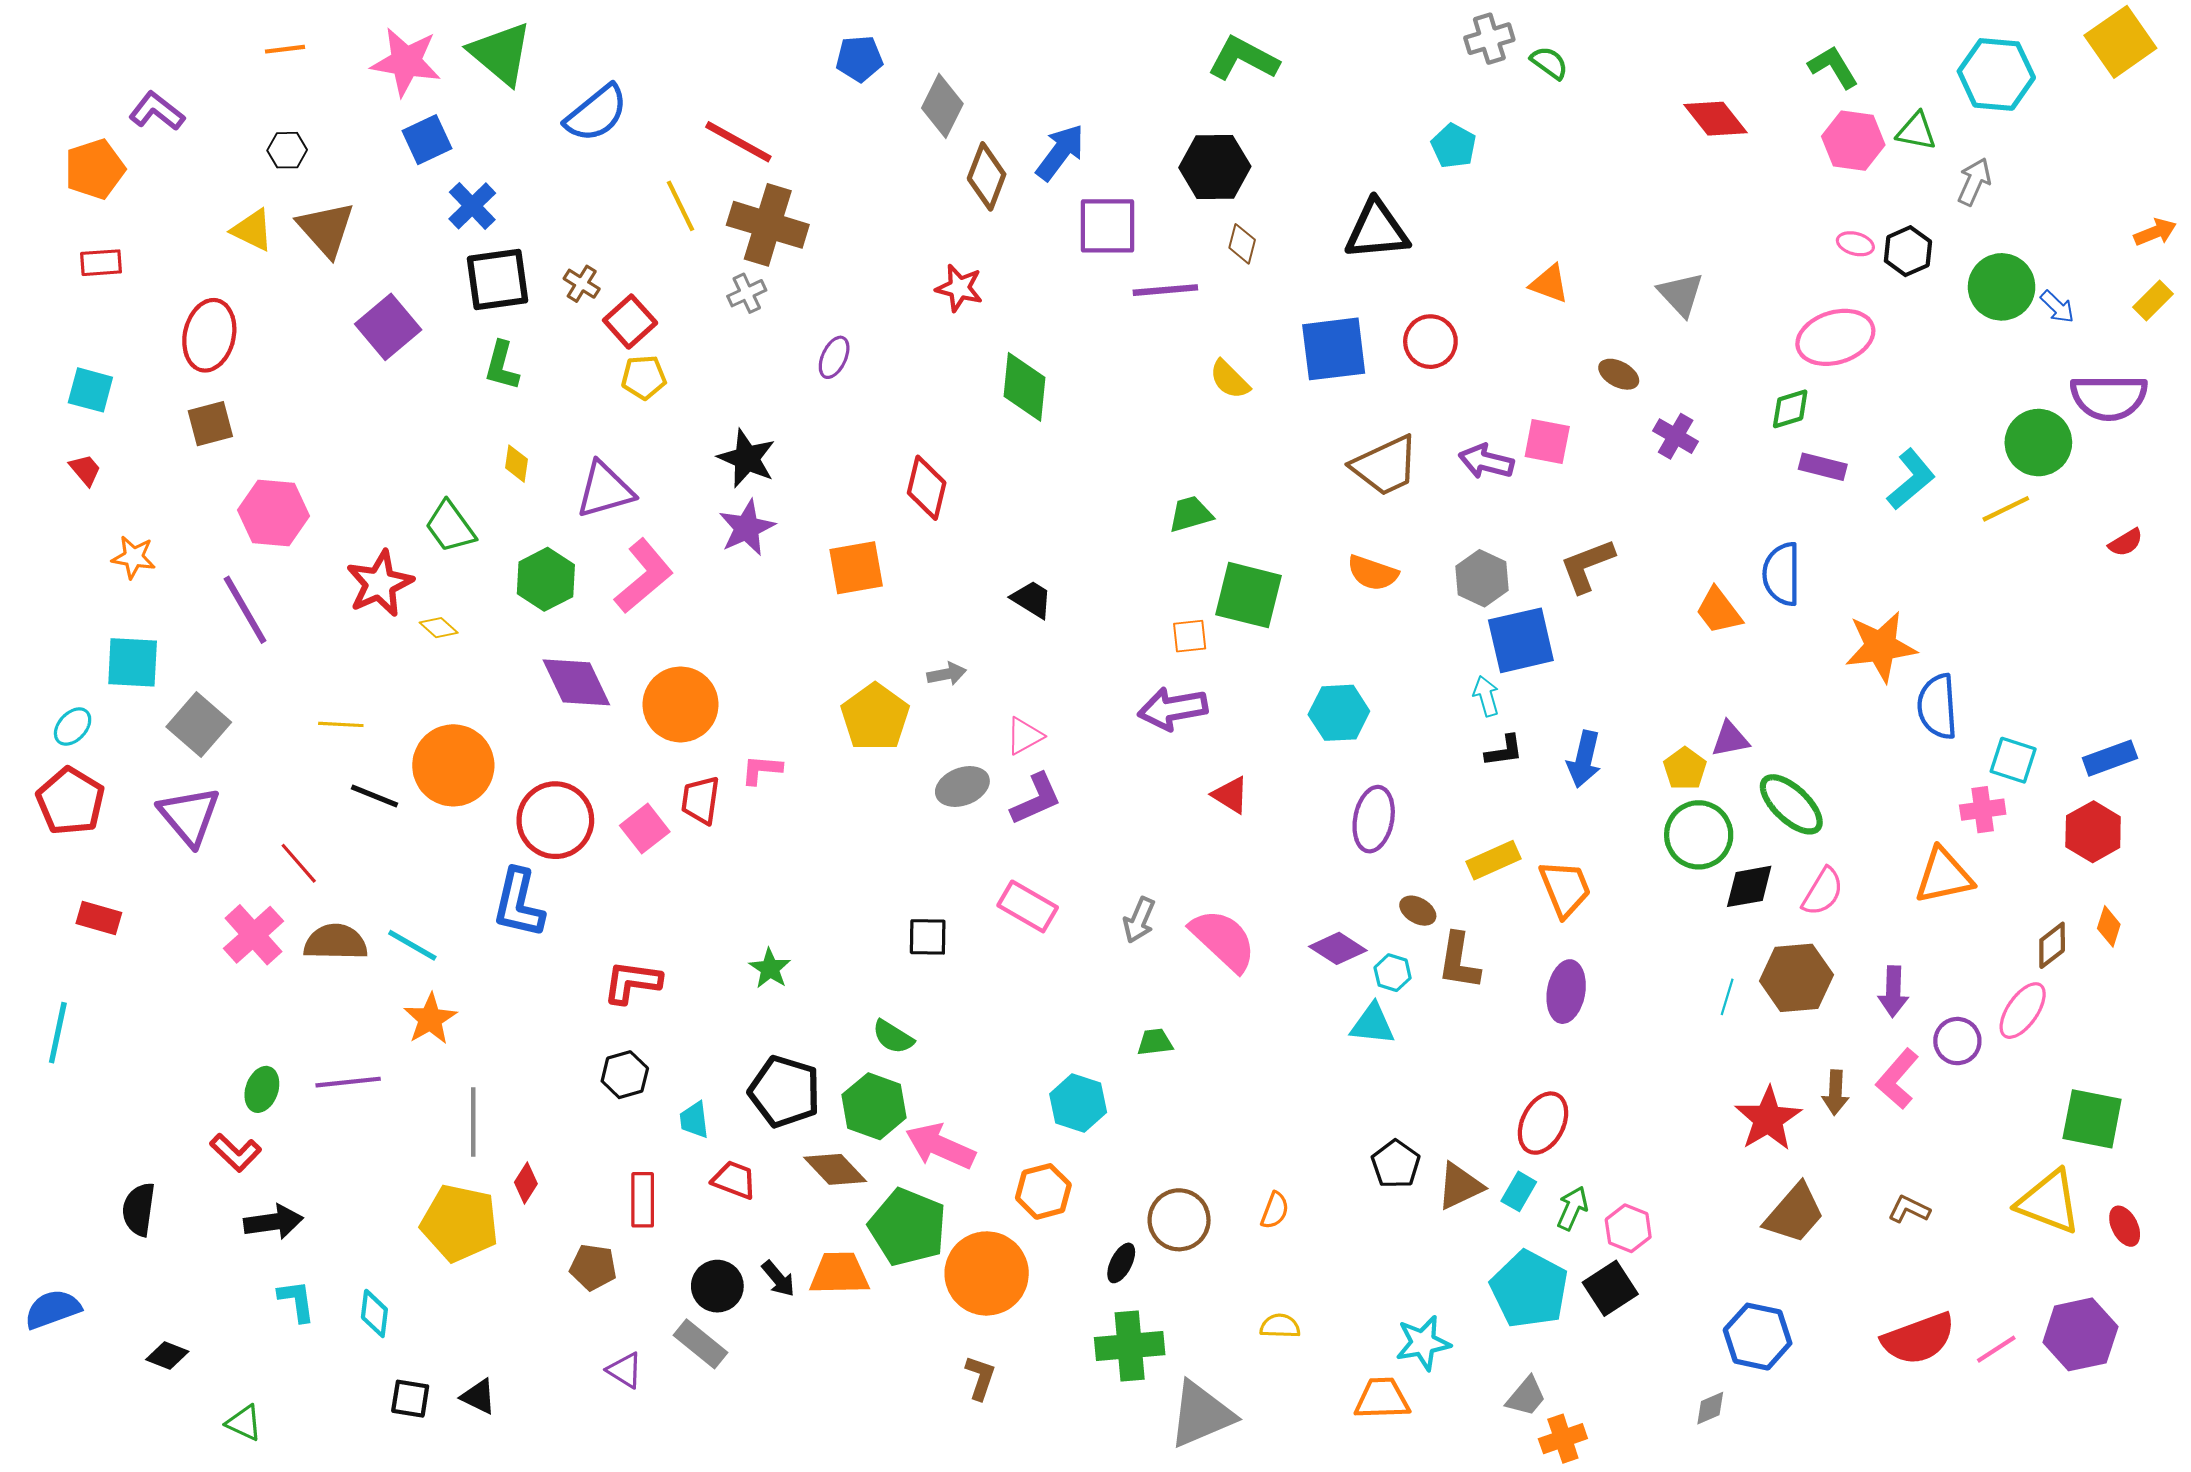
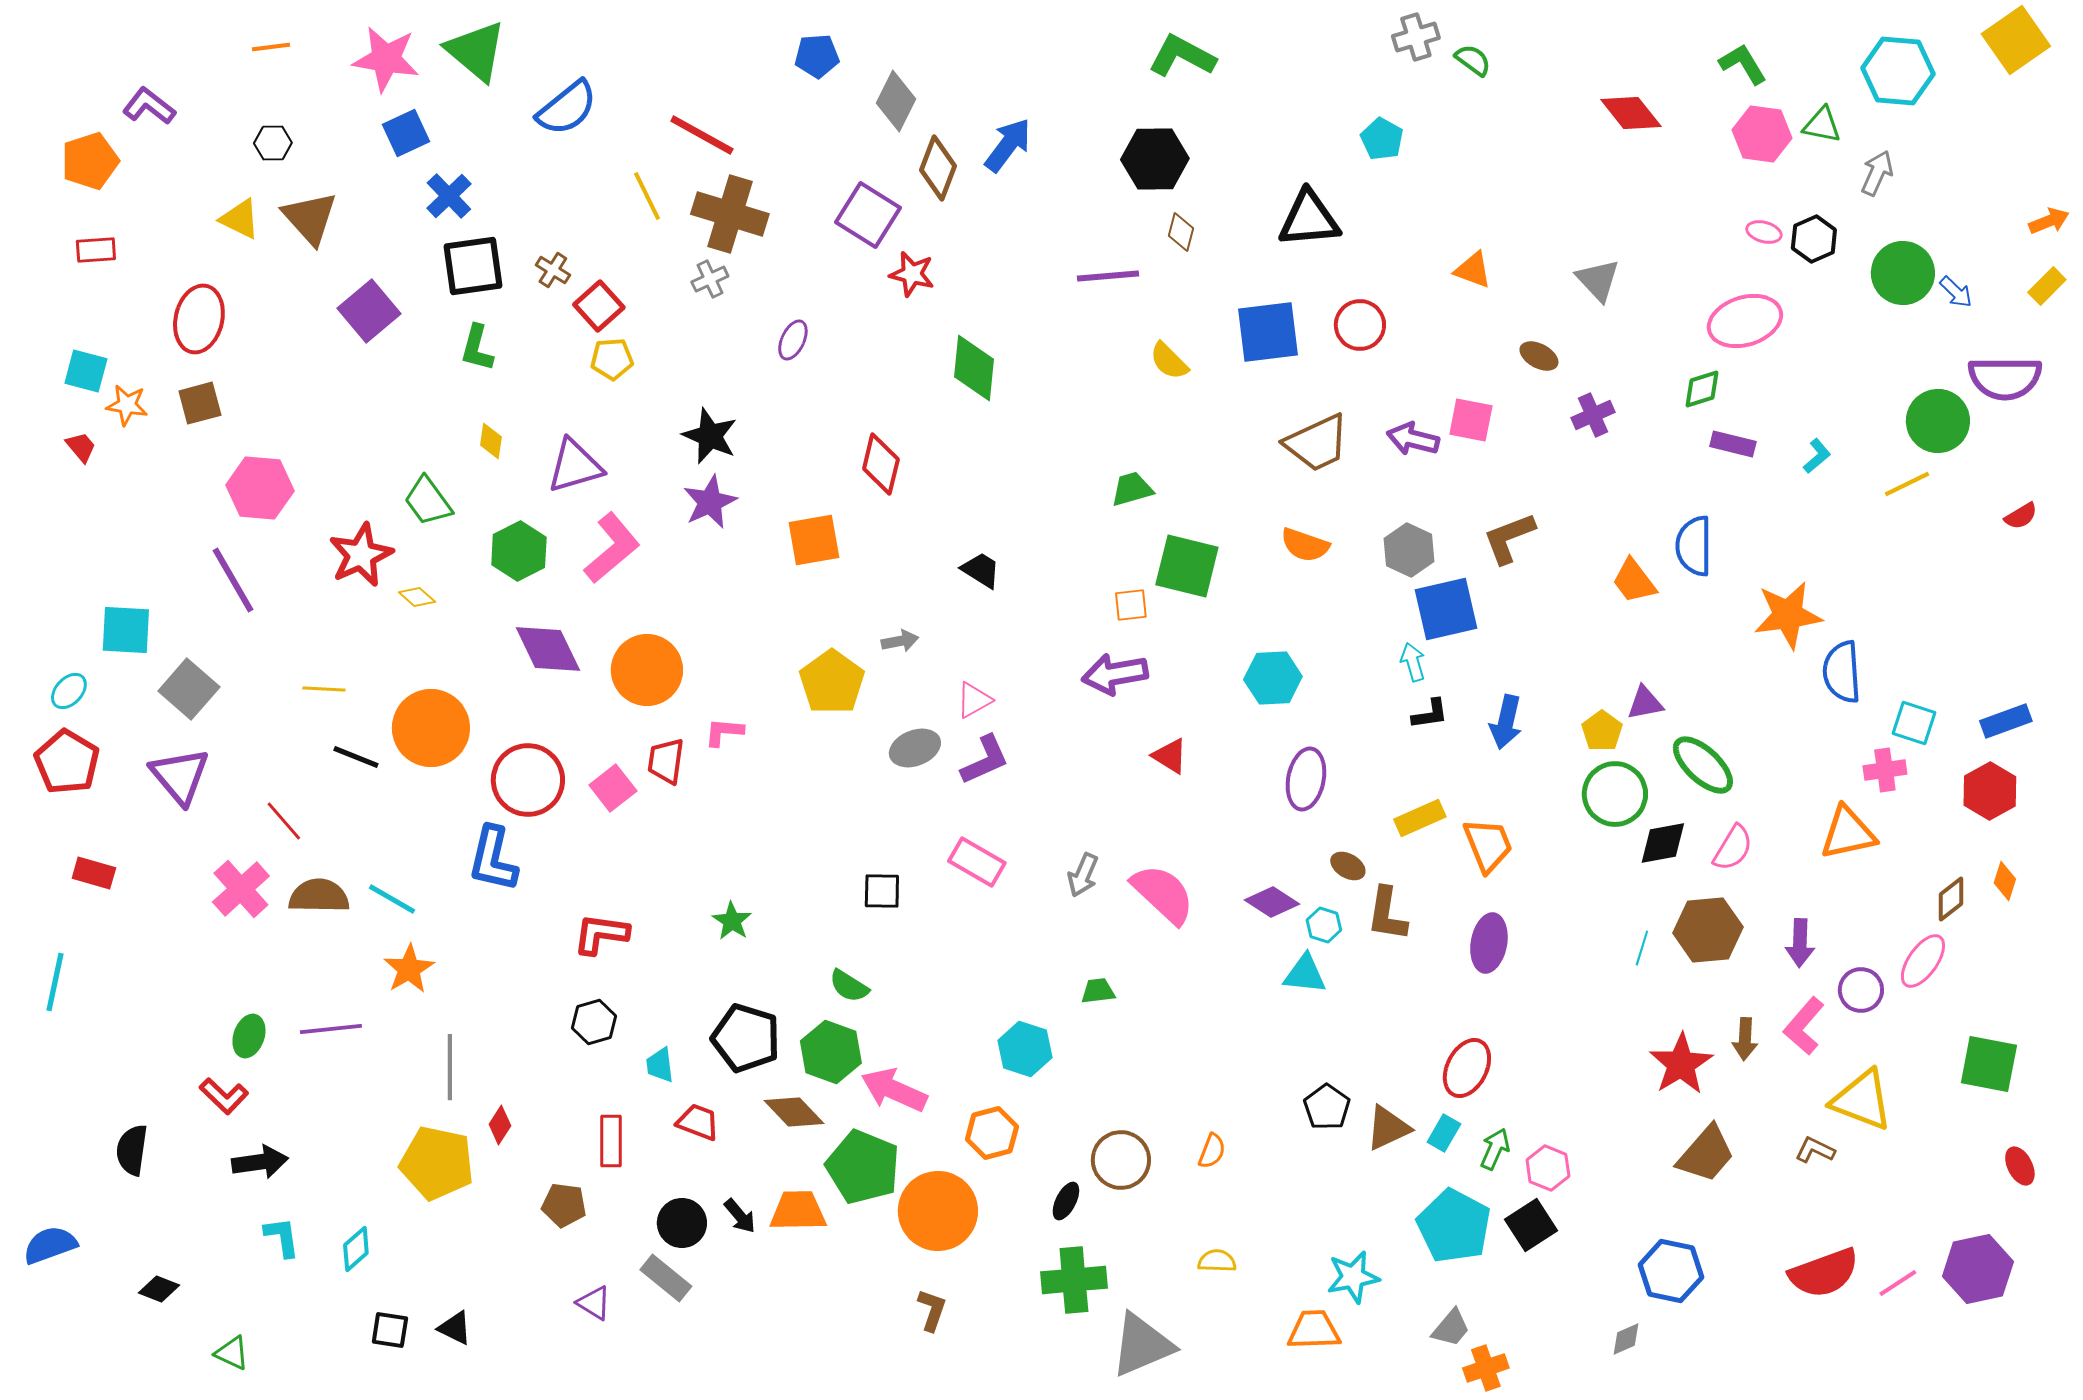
purple square: (1108, 226) -> (868, 215), moved, turned 32
purple cross: (1676, 436) -> (1593, 415), turned 36
cyan L-shape: (1911, 479) -> (1817, 456), size x0.6
orange star: (134, 557) -> (127, 405), moved
yellow triangle: (2049, 1202) -> (1862, 1100), moved
cyan diamond: (374, 1313) -> (356, 1249), turned 42

